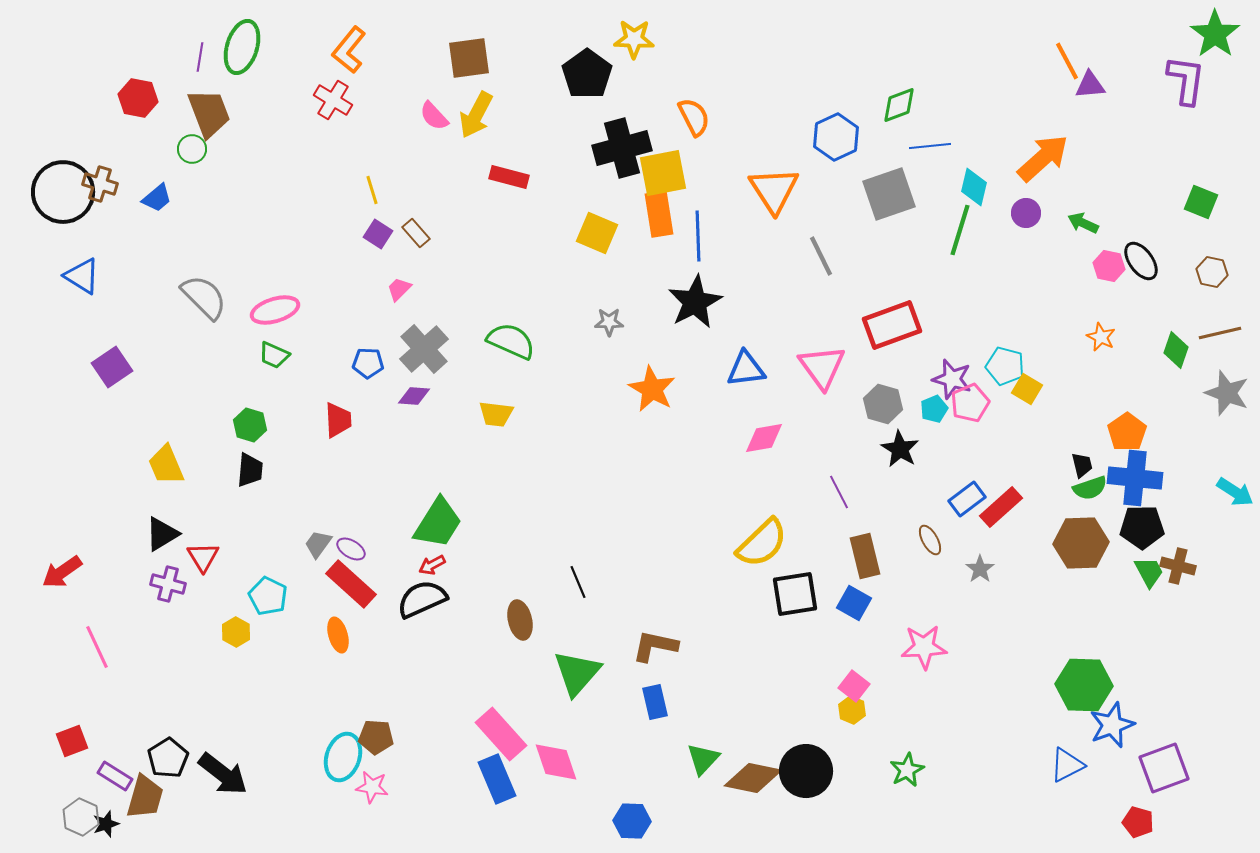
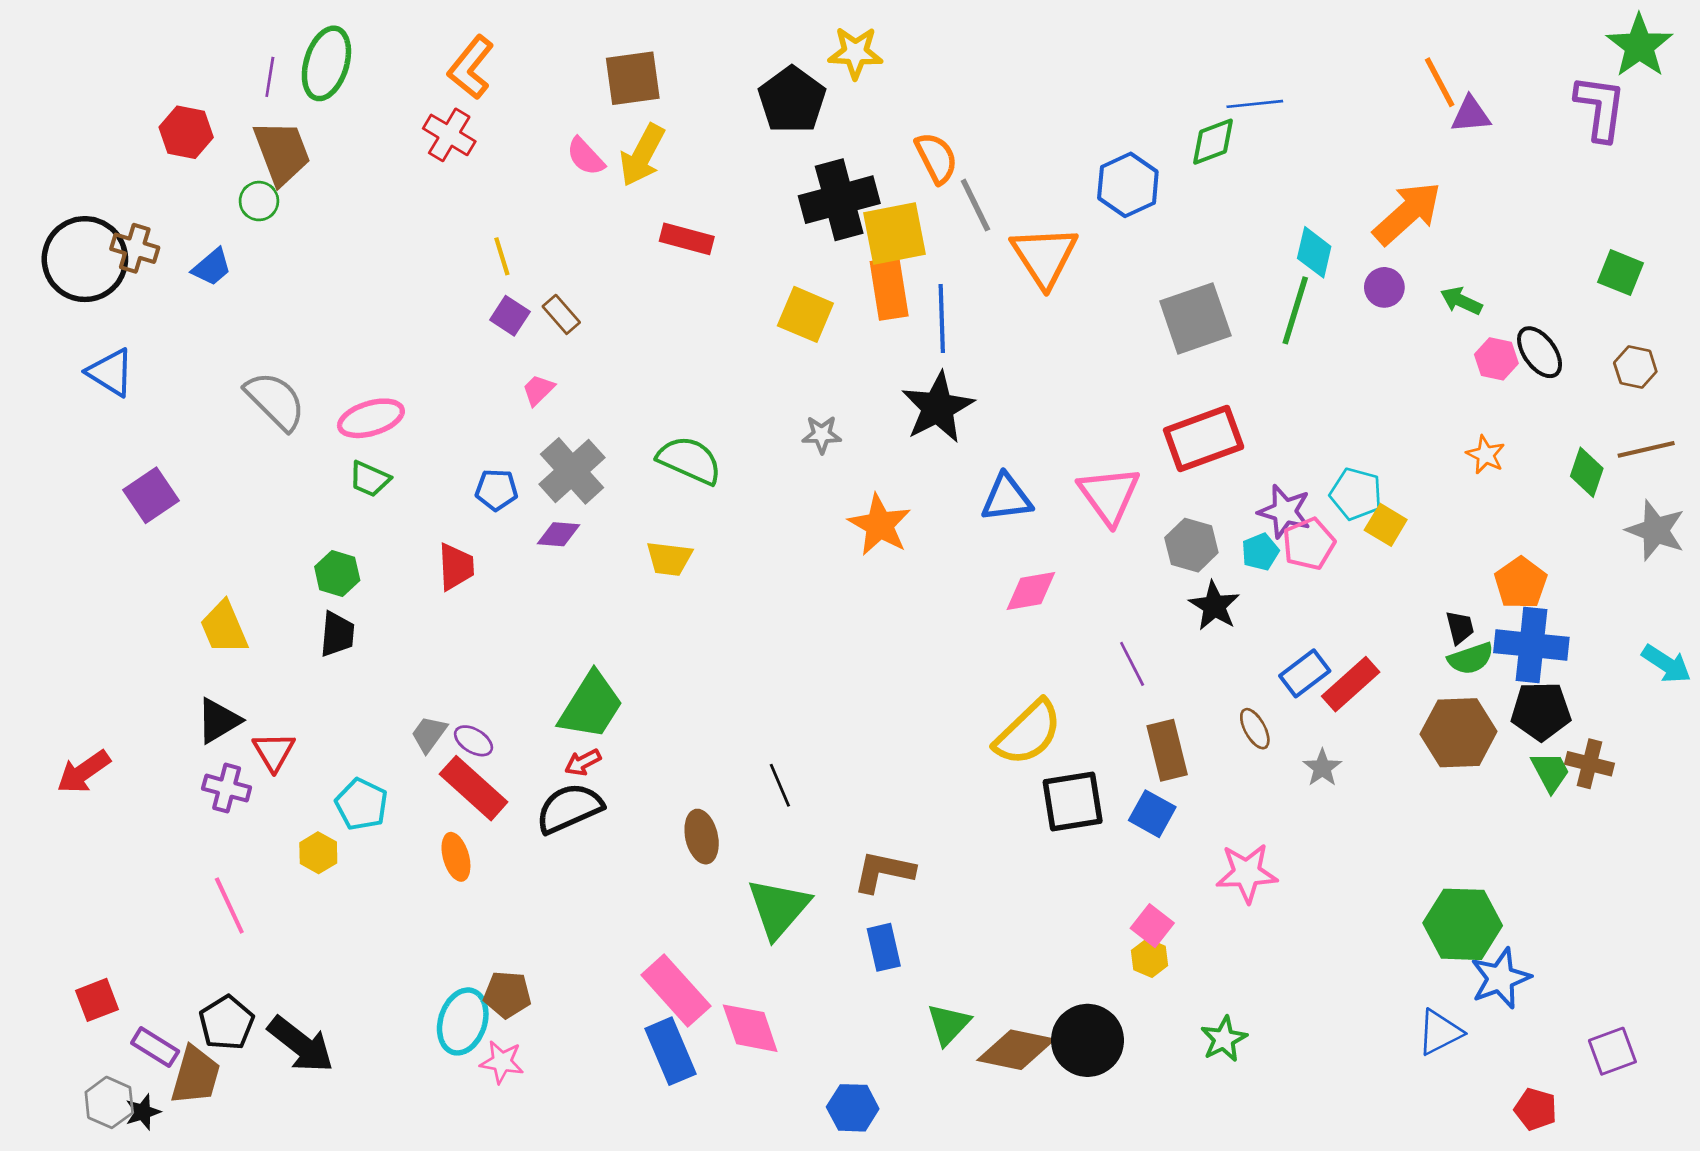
blue line: (930, 146) -> (1255, 104), moved
gray square: (889, 194) -> (1195, 318), moved
gray line: (821, 256) -> (975, 205), moved
pink line: (97, 647) -> (229, 905), moved
purple square: (1164, 768) -> (1612, 1051), moved, size x0.7

